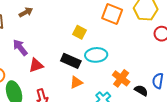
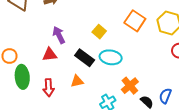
purple arrow: (20, 47) -> (59, 35), moved
orange triangle: (76, 82) -> (77, 81), moved

